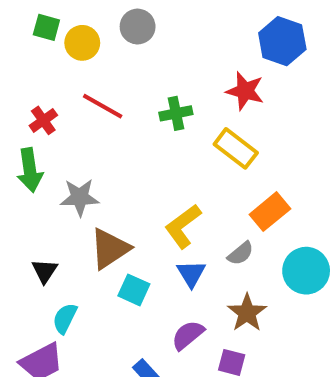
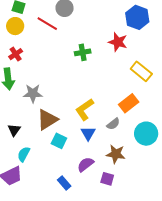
yellow circle: (82, 43) -> (15, 26), moved
red line: (103, 106) -> (47, 24), moved
yellow rectangle: (236, 148) -> (141, 71), moved
brown star: (247, 313) -> (116, 154), turned -30

